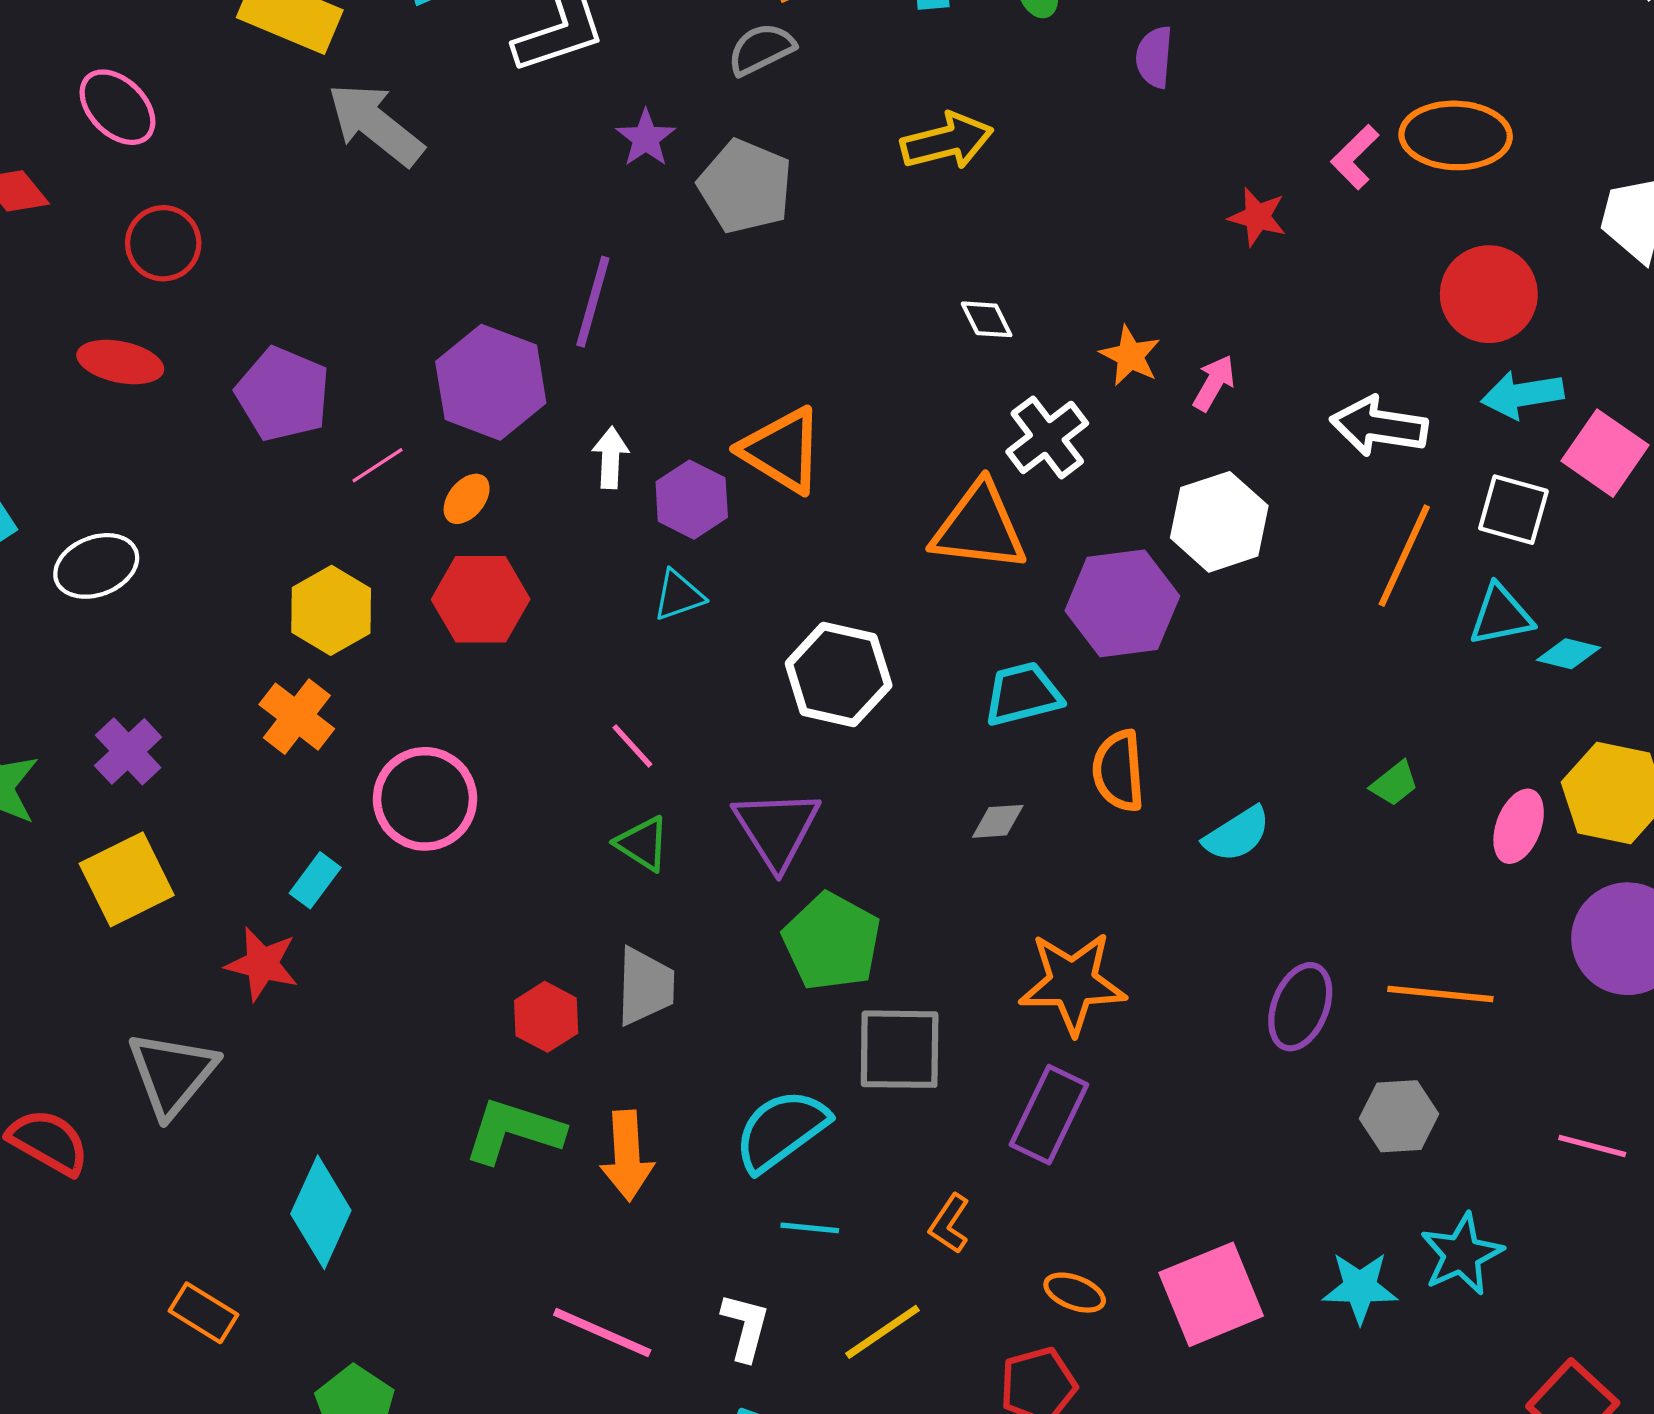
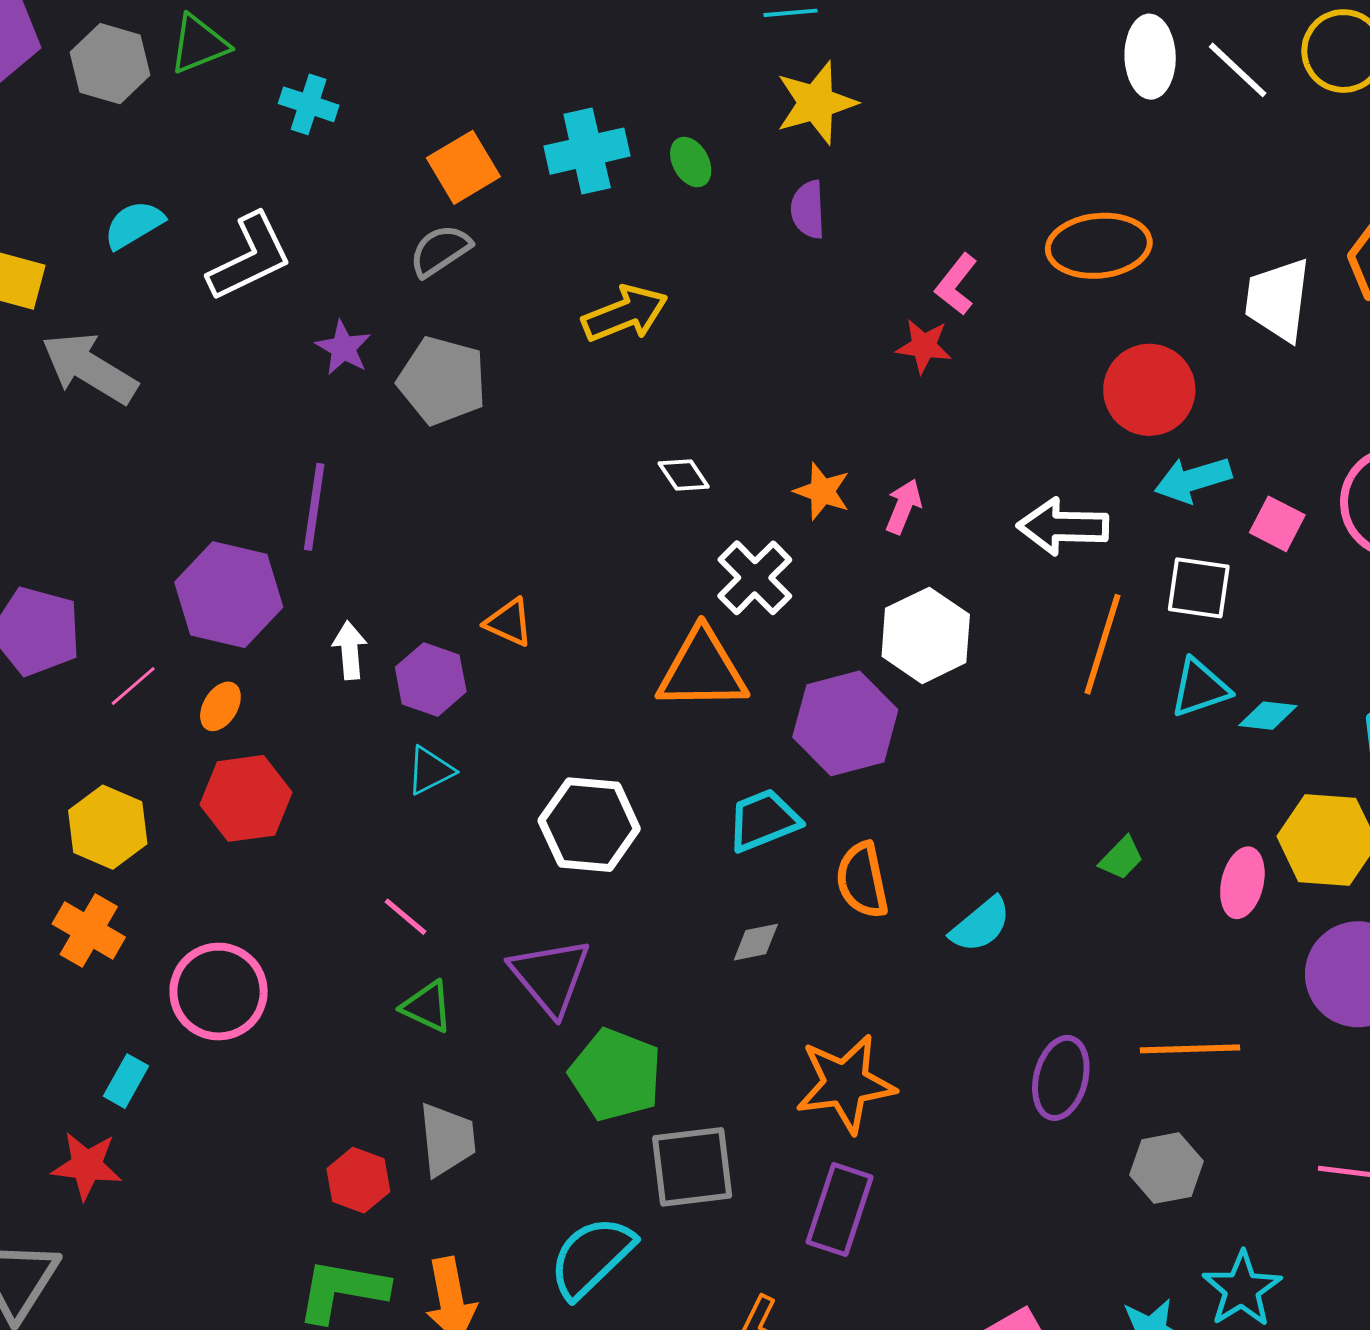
pink L-shape: (1355, 157) -> (956, 284), moved
orange triangle: (782, 450) -> (509, 622), size x0.6
pink square: (1605, 453) -> (1277, 524), size x0.7

